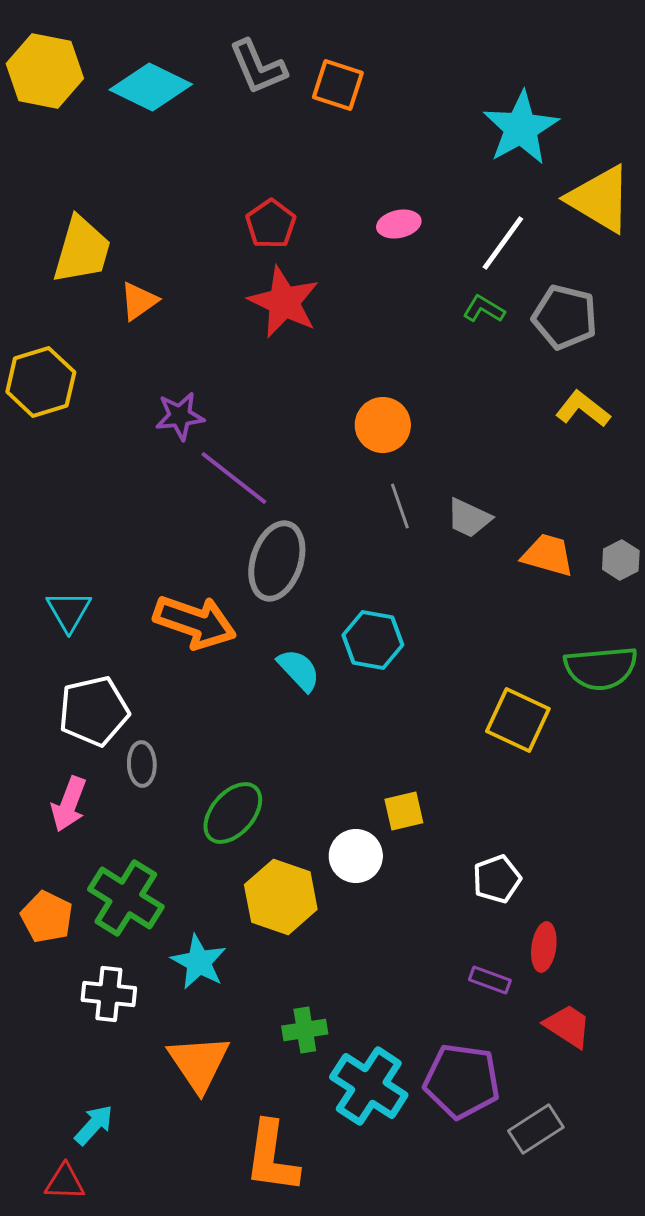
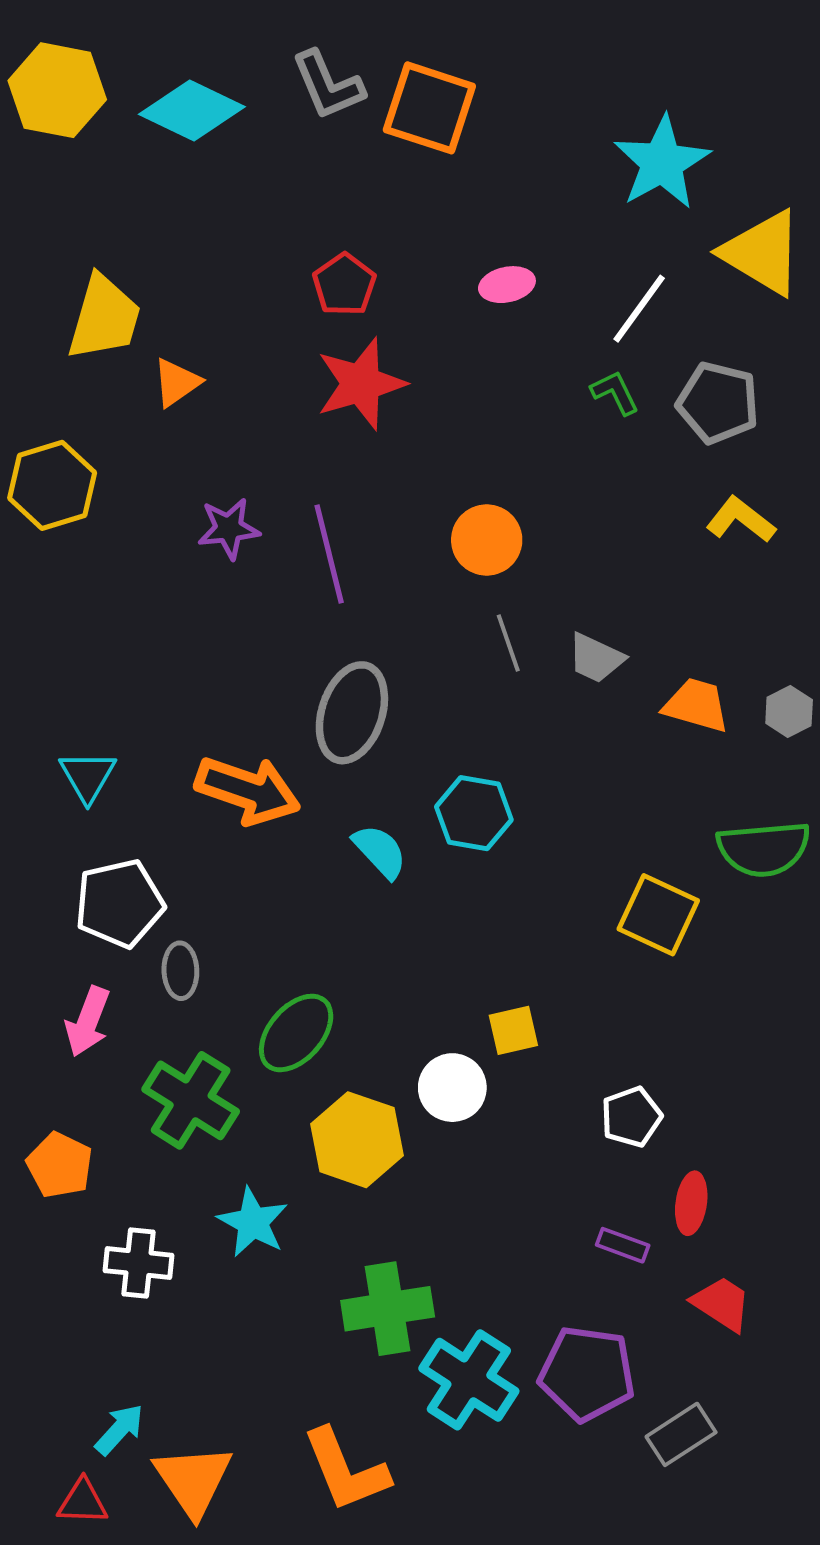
orange square: (338, 85) -> (429, 108), size x1.4
red star: (284, 302) -> (361, 384), turned 30
green L-shape: (484, 309) -> (615, 393), turned 33
purple line: (234, 478) -> (329, 554), moved, turned 38
green cross: (126, 898) -> (191, 1100), moved
green cross: (305, 1030) -> (388, 1309), size x1.6
orange triangle: (199, 1063) -> (193, 1480), moved
orange L-shape: (272, 1157) -> (346, 1470), turned -30

